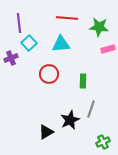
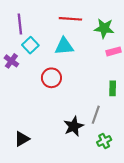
purple cross: (11, 58) -> (11, 61), turned -32
green rectangle: (83, 81) -> (113, 88), moved
black triangle: (46, 132) -> (22, 139), moved
green cross: (103, 142) -> (104, 141), moved

